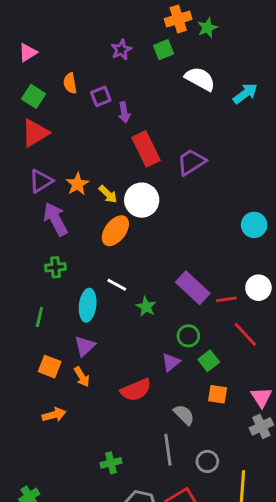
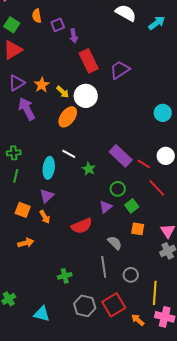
green cross: (55, 267) -> (14, 153), moved
red line: (226, 299) -> (144, 164), turned 40

